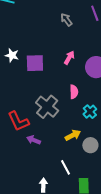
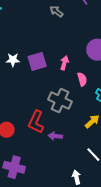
pink arrow: (69, 58) -> (64, 63), moved
red L-shape: (18, 121) -> (36, 122), turned 65

